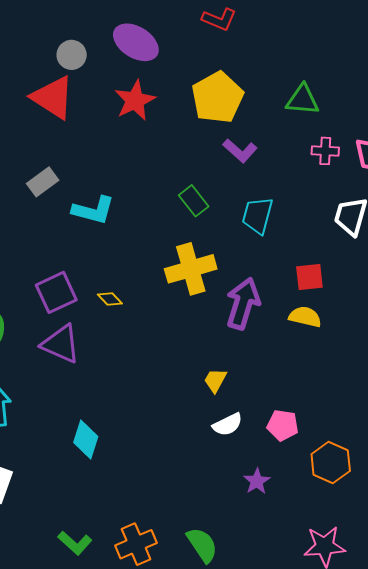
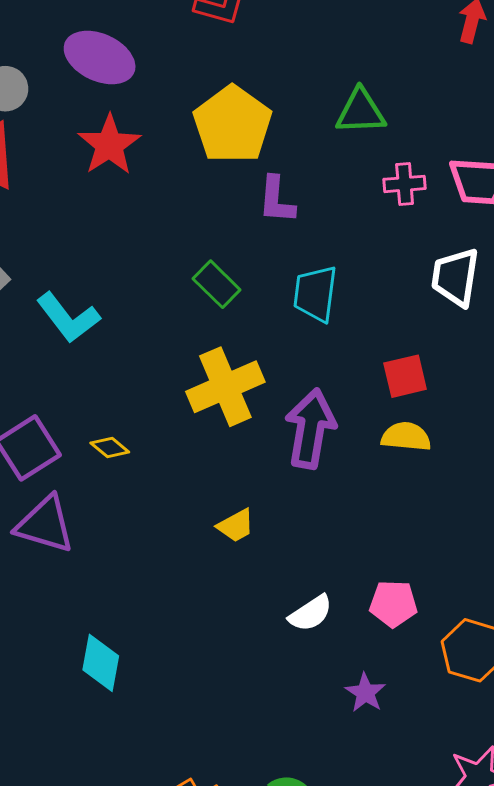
purple L-shape: (240, 151) -> (277, 200), turned 60
cyan L-shape: (93, 210) -> (68, 318), turned 45
yellow trapezoid: (215, 380) -> (236, 526), moved, turned -140

